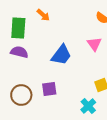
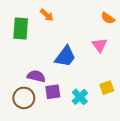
purple semicircle: (19, 52) -> (36, 76), moved
cyan cross: (88, 106) -> (80, 97), moved

